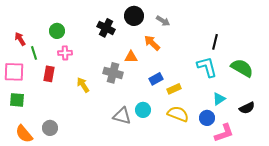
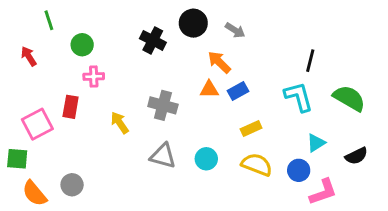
green line: (34, 53) -> (49, 20), moved
orange triangle: (131, 57) -> (209, 89), moved
pink square: (14, 72) -> (37, 124), moved, turned -30
blue rectangle: (156, 79) -> (238, 91), moved
green square: (17, 100) -> (17, 159), moved
gray triangle: (122, 116) -> (163, 156), moved

